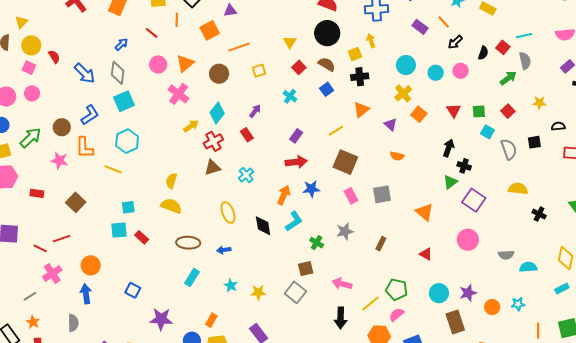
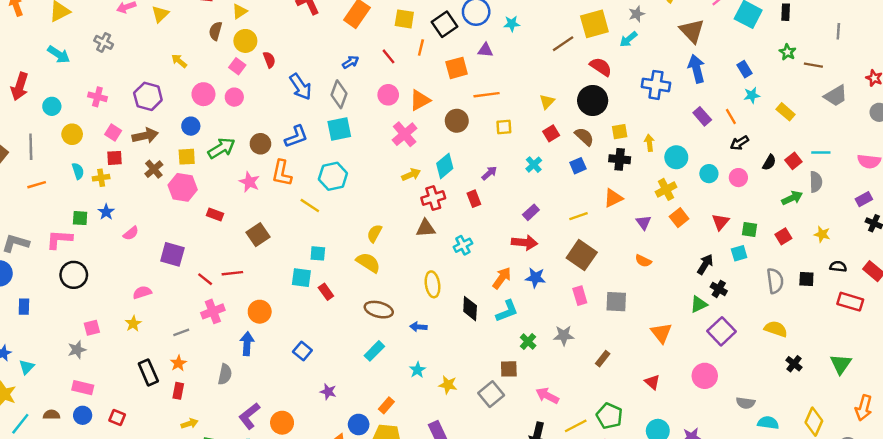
yellow arrow: (371, 41) -> (649, 143), moved
cyan square: (487, 132) -> (739, 253), moved, turned 32
purple star: (161, 319) -> (328, 392), size x0.6

